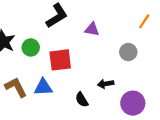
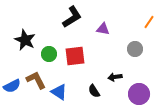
green circle: (31, 47) -> (49, 54), moved
blue triangle: (43, 87) -> (59, 92), moved, turned 36

